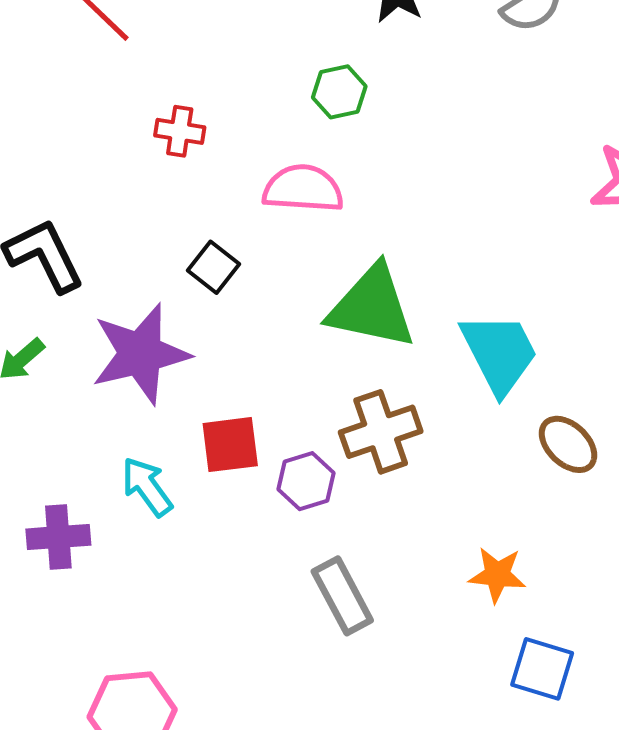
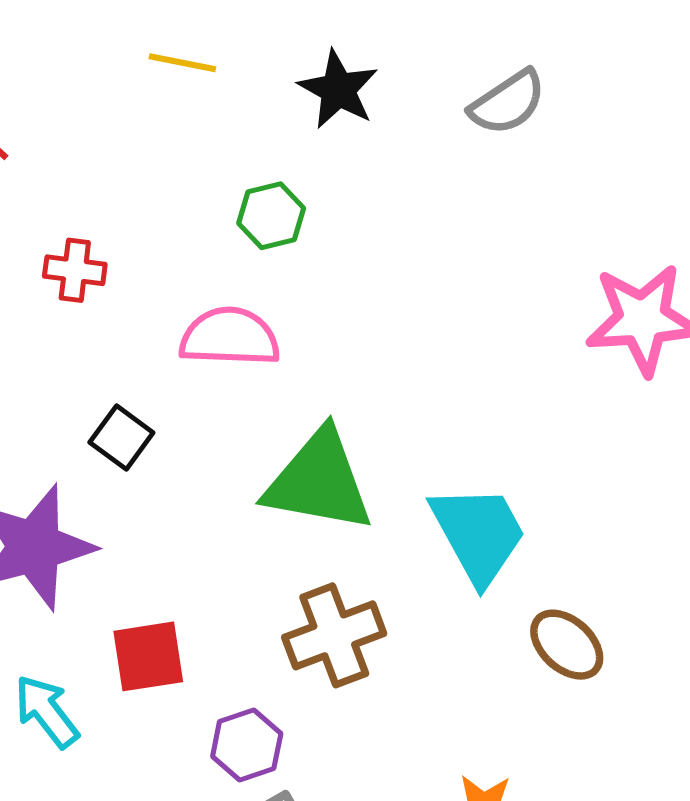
purple hexagon: (306, 481) -> (247, 745), moved

